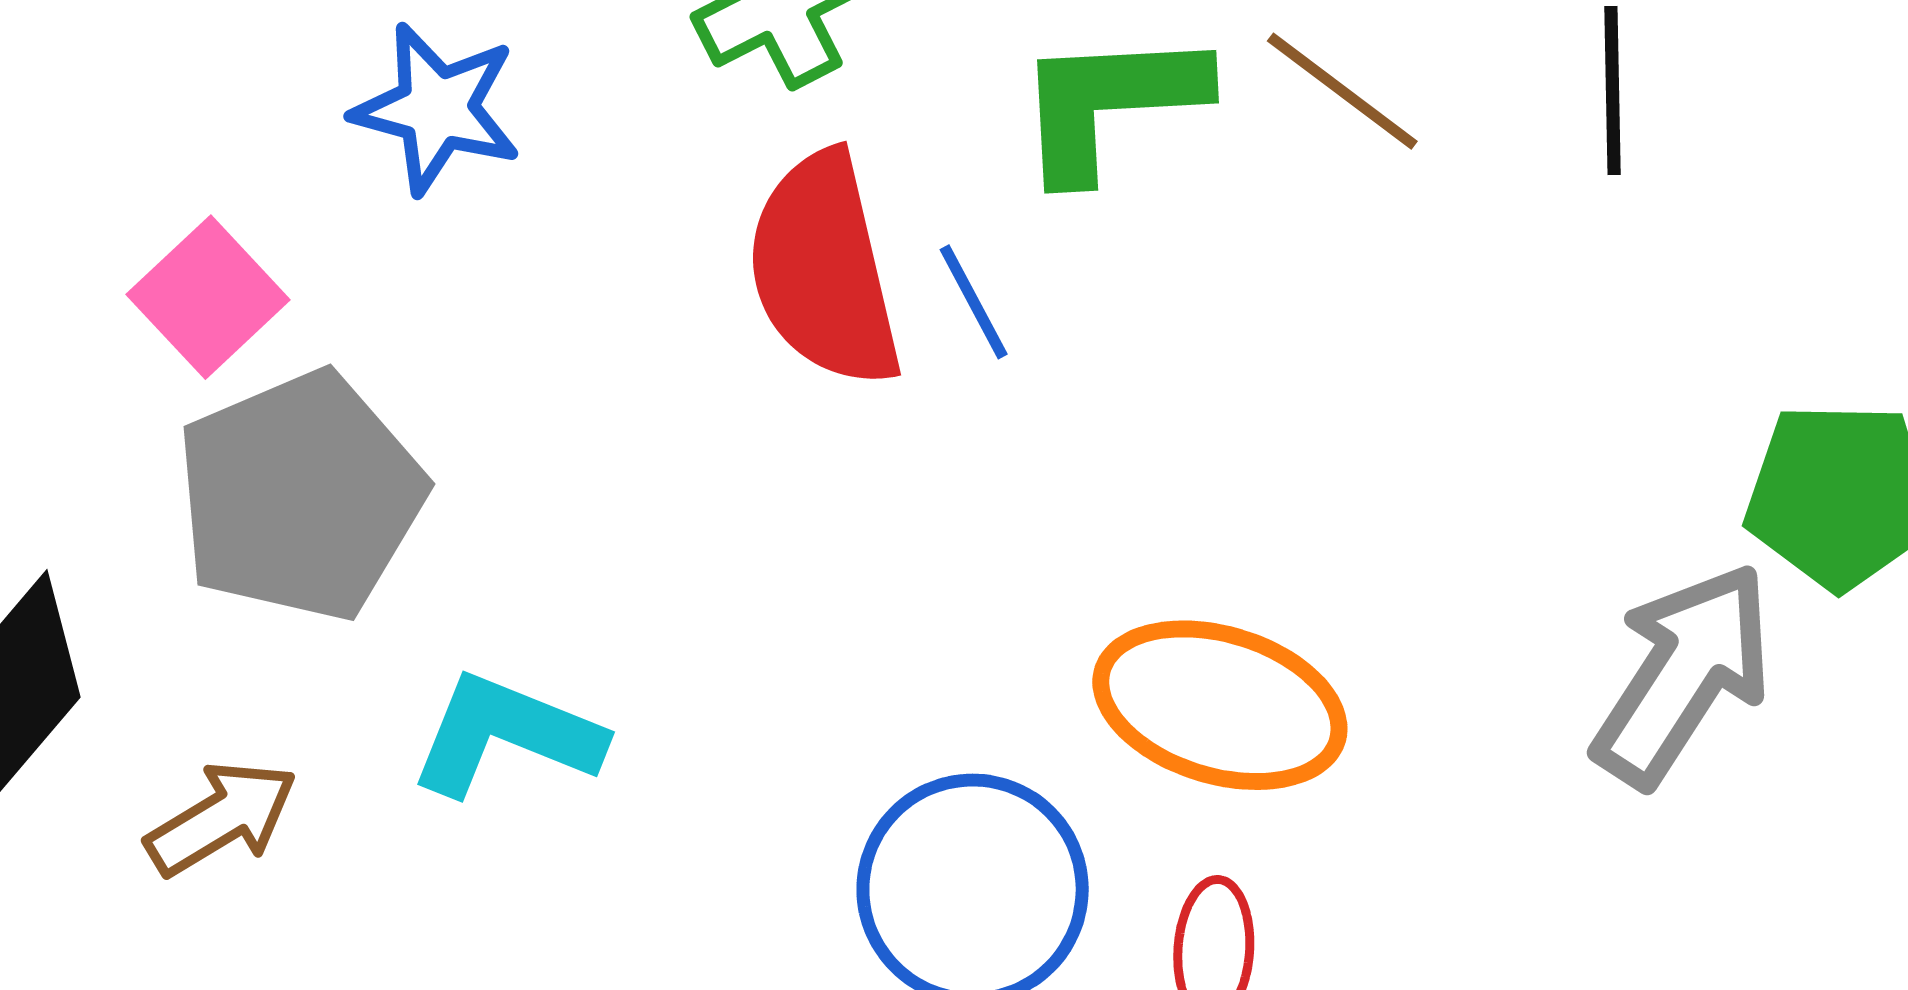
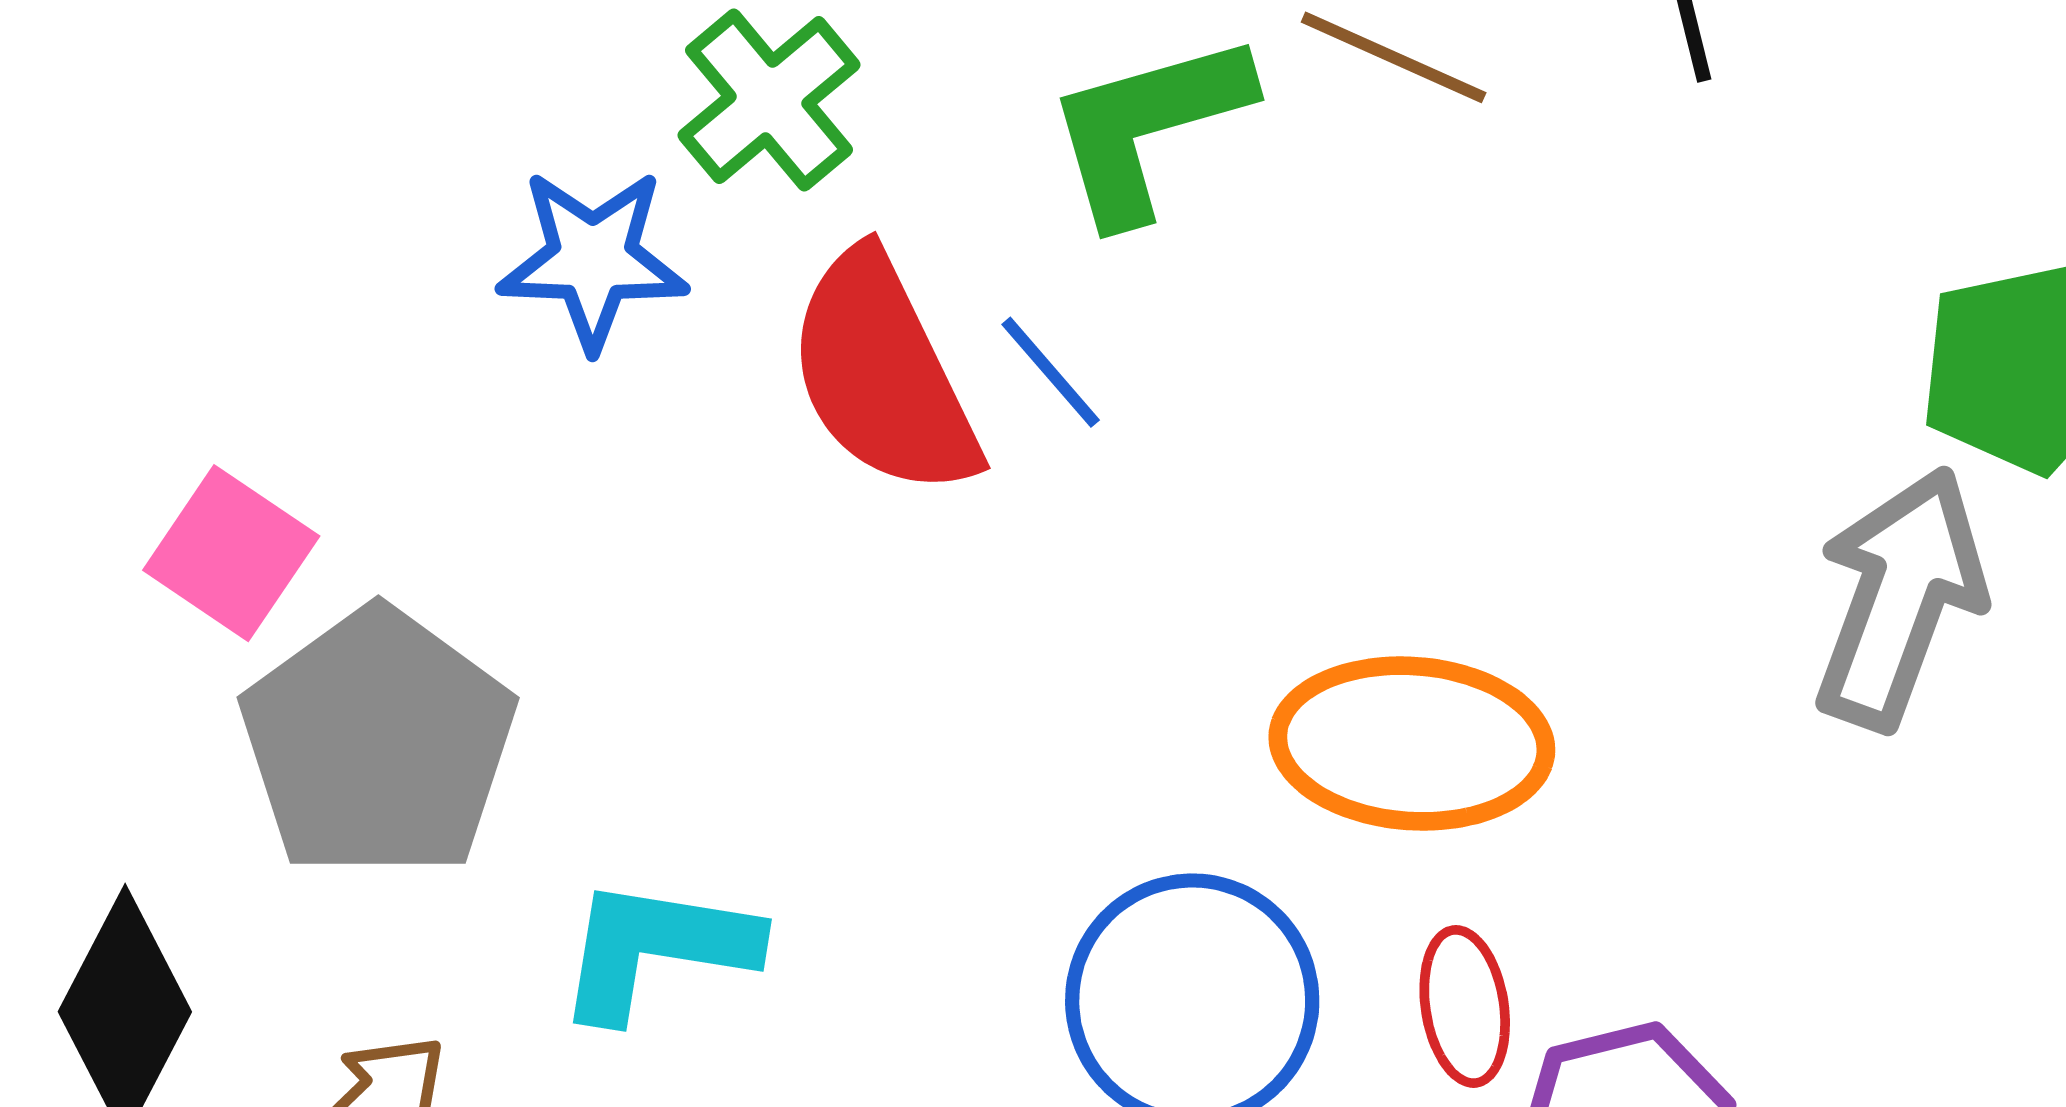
blue star: (437, 109) -> (593, 259), moved

